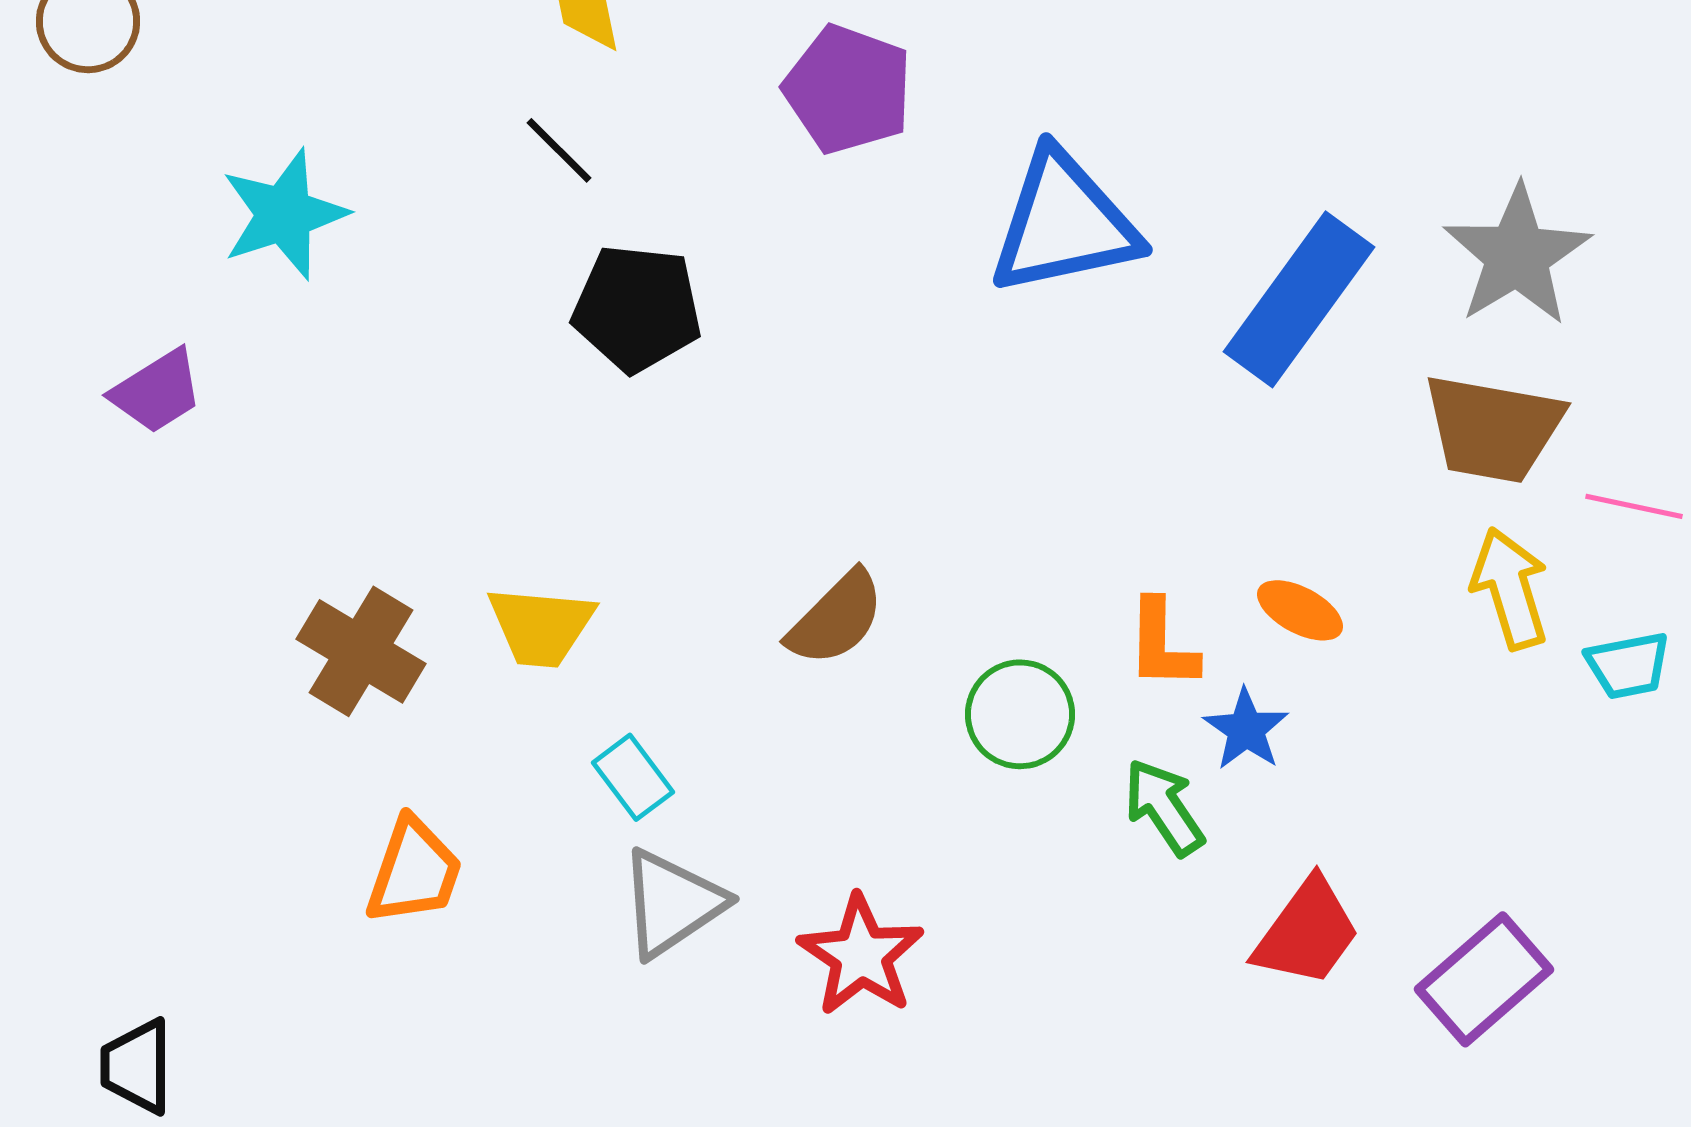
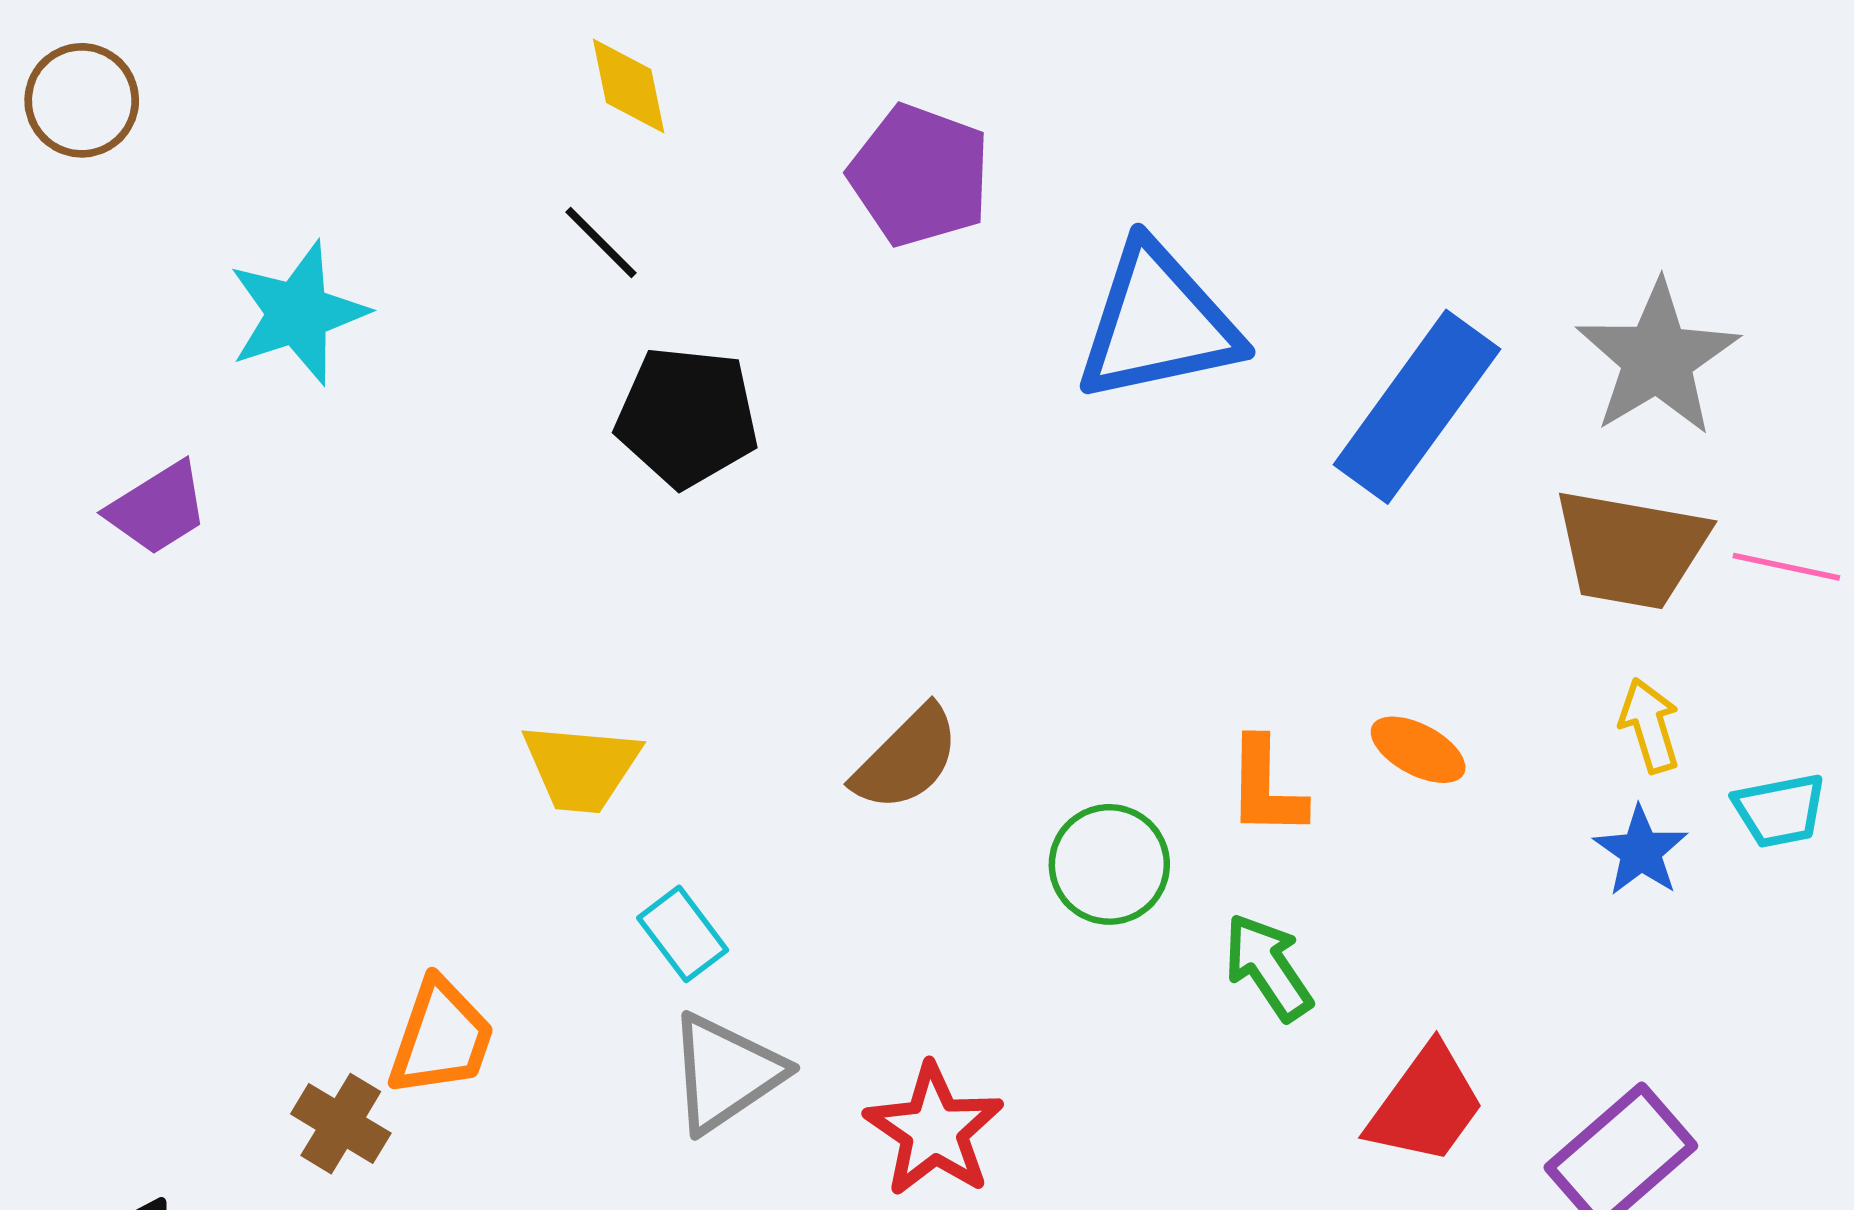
pink line: (1634, 506) -> (1786, 567), moved
yellow arrow: (1510, 588) -> (1650, 726), size x0.7
brown cross: (361, 651) -> (341, 1124), moved, size x0.7
blue star: (1246, 729) -> (1641, 851), moved

